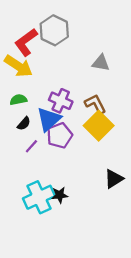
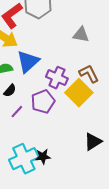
purple cross: (61, 101) -> (57, 78), moved
brown L-shape: (95, 104) -> (89, 74), moved
blue triangle: (49, 119) -> (28, 62), moved

